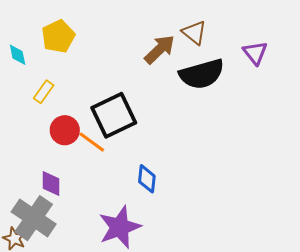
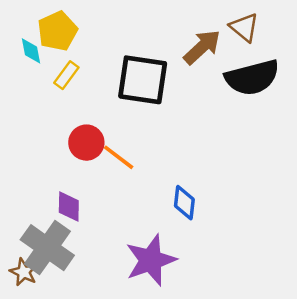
yellow pentagon: (58, 36) -> (57, 31), moved
yellow rectangle: (44, 92) -> (66, 75), moved
black square: (114, 115) -> (143, 80), moved, turned 33

